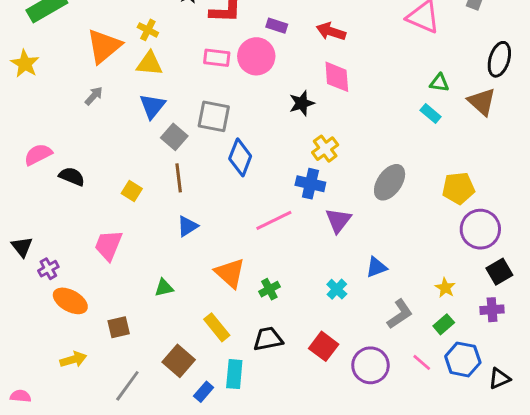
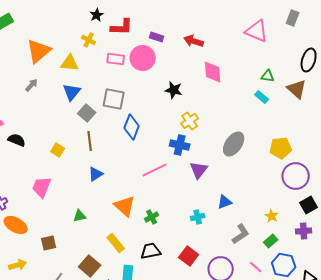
yellow cross: (148, 30) -> (89, 40), moved
pink diamond: (337, 77) -> (213, 72), moved
black star: (302, 103) -> (174, 90), turned 30
cyan cross: (337, 289) -> (198, 217), turned 32

